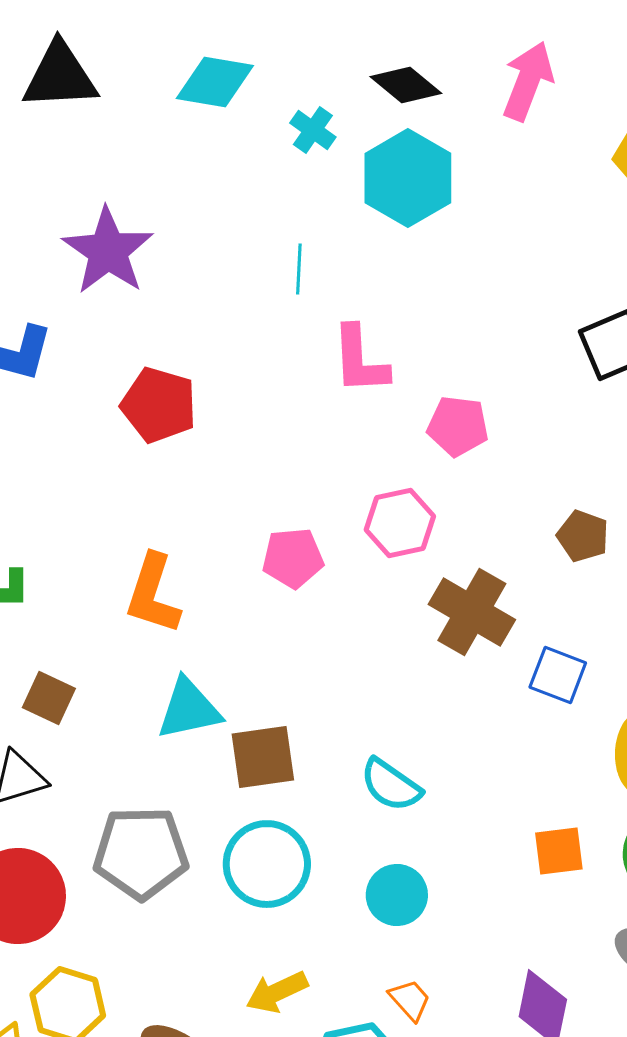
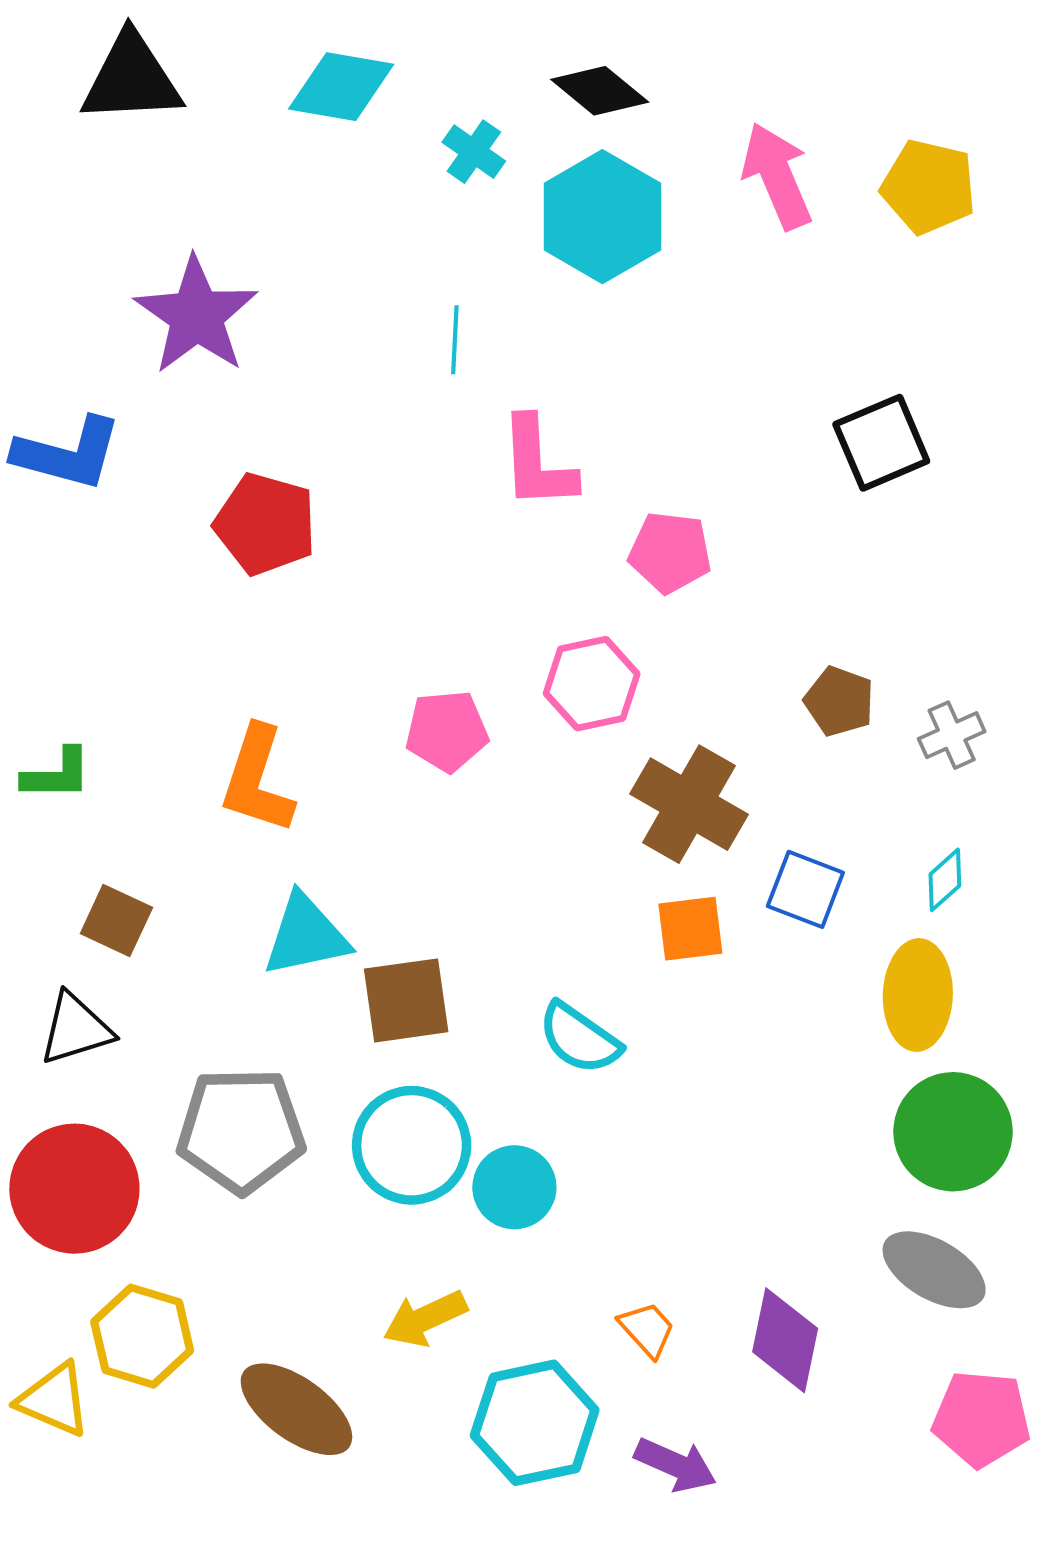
pink arrow: (528, 81) -> (777, 176), moved, turned -44
orange square: (559, 851) -> (690, 929), moved
cyan circle: (397, 895) -> (514, 1187), moved
orange trapezoid: (410, 1000) -> (647, 1329), moved

